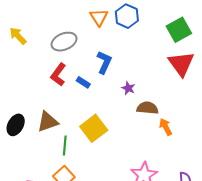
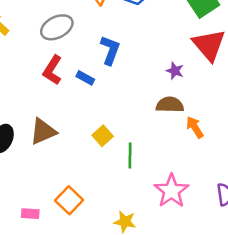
purple star: (128, 88) -> (175, 71), moved
yellow square: (94, 128) -> (103, 136), size x0.6
green line: (65, 146) -> (130, 156), moved

